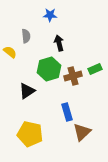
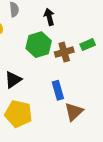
black triangle: (27, 91) -> (13, 80), moved

